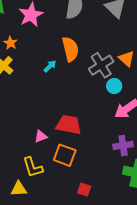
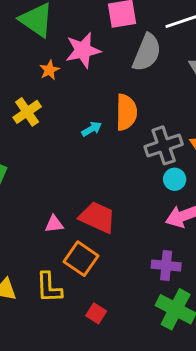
orange star: (10, 43) -> (49, 70), moved
yellow L-shape: (33, 167) -> (49, 287), moved

